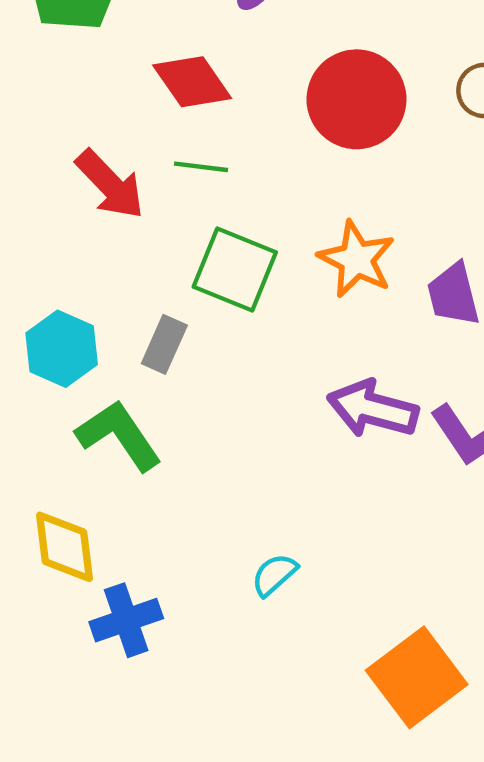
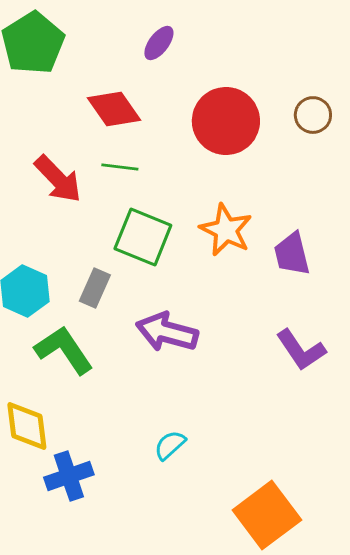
purple arrow: (373, 409) -> (167, 332), moved

